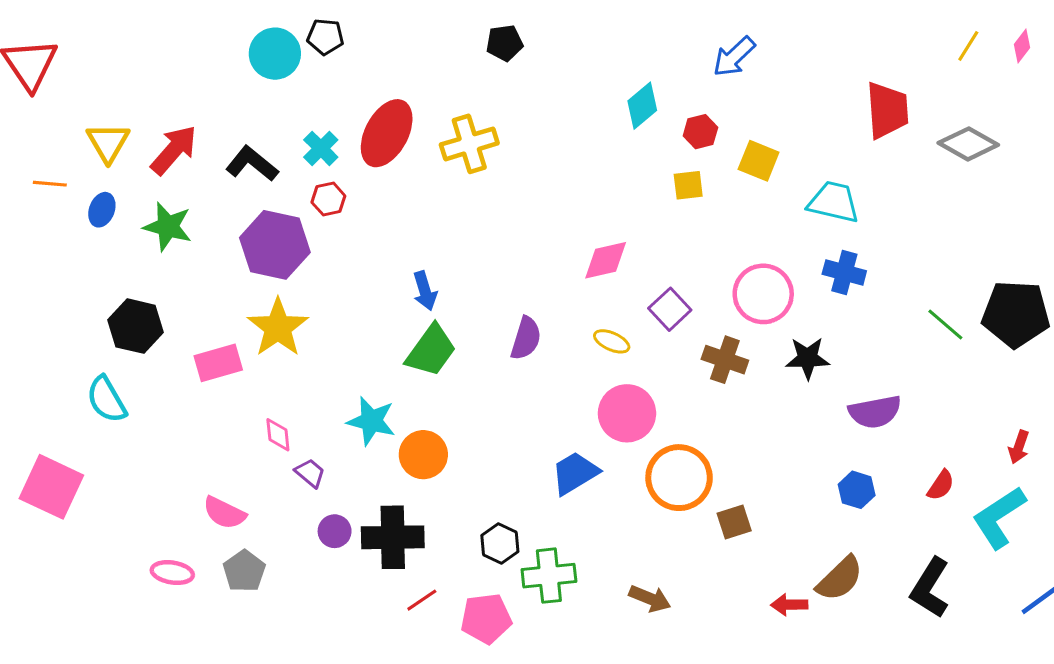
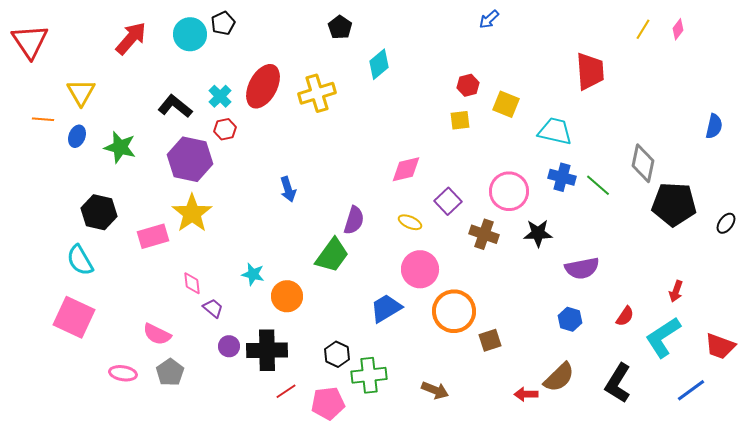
black pentagon: (325, 37) -> (223, 23), turned -30
black pentagon: (504, 43) -> (340, 27), turned -30
blue arrow: (734, 57) -> (489, 19), moved, size x0.7
cyan diamond: (642, 106) -> (379, 64), moved
gray diamond: (968, 144) -> (643, 163), moved, turned 72
red arrow: (174, 150) -> (131, 38), moved
green line: (945, 325) -> (598, 185), moved
green trapezoid: (431, 351) -> (332, 255), moved
cyan star: (371, 421) -> (253, 274), size x0.7
pink square: (51, 487) -> (74, 317), moved

